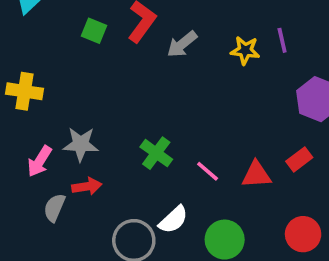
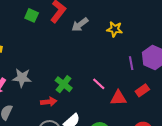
purple line: (282, 40) -> (131, 63), moved
pink line: (208, 171) -> (99, 84), moved
red arrow: (87, 186) -> (49, 102), moved

